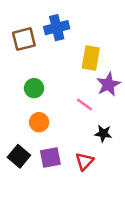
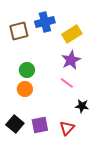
yellow rectangle: (91, 58) -> (72, 34), moved, turned 48
purple star: (108, 84) -> (71, 60), moved
orange circle: (39, 122) -> (25, 89), moved

